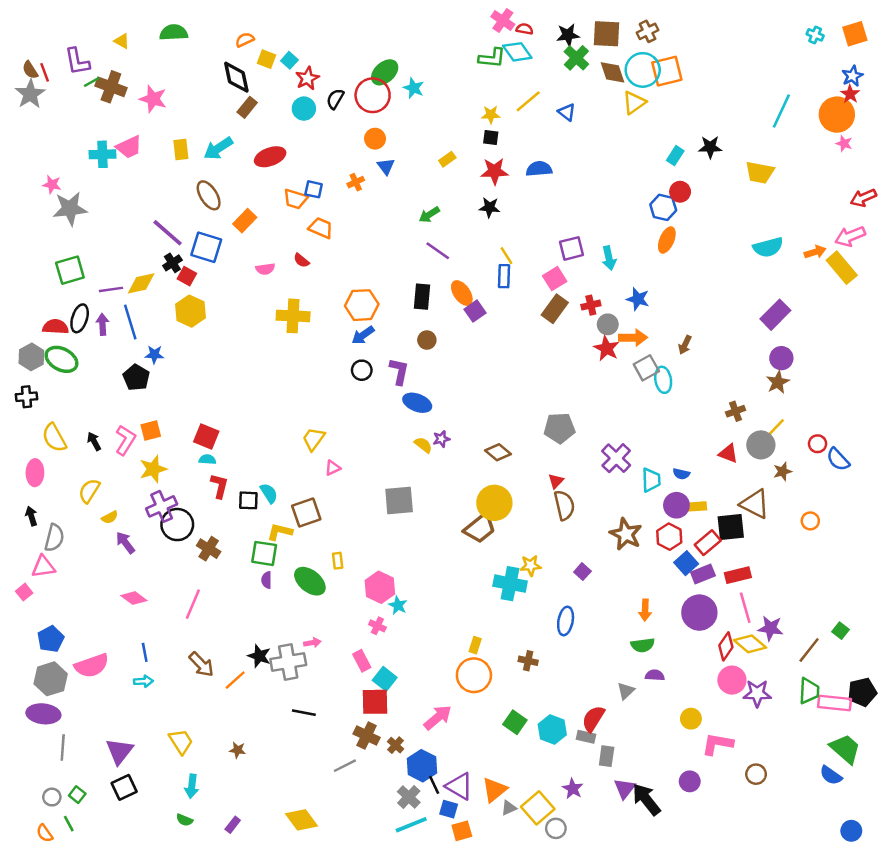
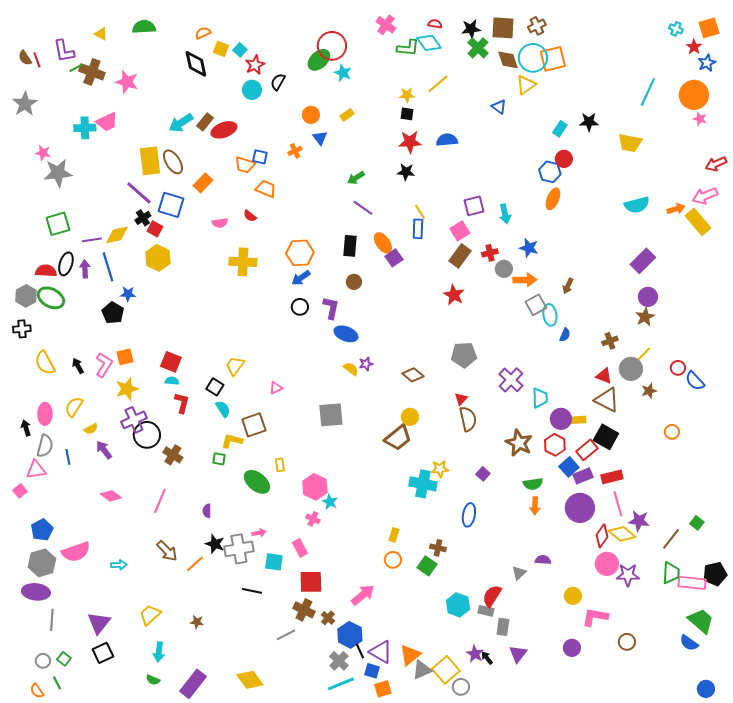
pink cross: (503, 21) -> (386, 25), moved
gray star: (30, 94) -> (25, 104), moved
red star: (850, 94) -> (694, 47), moved
red circle: (373, 95) -> (332, 46), moved
brown rectangle: (247, 107) -> (205, 122), moved
blue triangle: (567, 112) -> (499, 107), moved
yellow rectangle: (181, 150) -> (150, 161), moved, size x1.6
yellow rectangle: (447, 159) -> (347, 115), moved
red star: (607, 348) -> (454, 295), moved
yellow trapezoid: (314, 439) -> (235, 366), moved
pink ellipse: (35, 473) -> (45, 414), moved
blue semicircle: (681, 474) -> (565, 335), moved, turned -80
black square: (248, 500) -> (215, 387), moved, turned 30
yellow circle: (494, 503) -> (410, 417), size x0.6
brown triangle: (755, 504) -> (607, 400), moved
black square: (731, 527) -> (606, 437), turned 35
green square: (264, 553) -> (219, 459), size x0.6
purple semicircle: (266, 580) -> (207, 511), moved
green semicircle: (643, 645) -> (533, 484), moved
blue line: (145, 652) -> (68, 457), moved
orange circle: (474, 675) -> (393, 560), size x0.6
cyan square: (385, 679) -> (274, 562), moved, turned -30
green square: (515, 722) -> (427, 566), moved
yellow trapezoid: (181, 742) -> (150, 615), turned -100
black arrow: (646, 799) -> (487, 658), moved, size x0.5
gray triangle: (509, 808) -> (422, 670), size x1.5
purple rectangle: (233, 825) -> (193, 684), size x2.0

